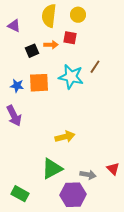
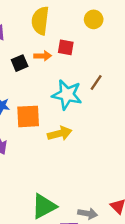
yellow circle: (78, 15) -> (94, 19), moved
orange square: (39, 83) -> (28, 116), moved
yellow arrow: (65, 137) -> (60, 133), moved

